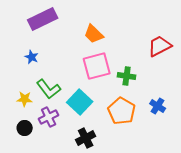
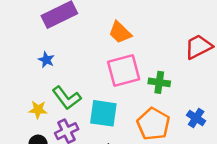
cyan square: (80, 102) -> (103, 113), turned -35

